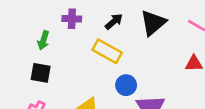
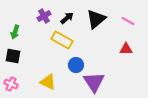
purple cross: (72, 19) -> (44, 16), moved, turned -32

